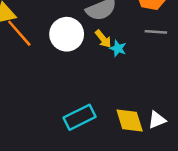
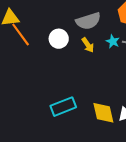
white circle: (67, 34) -> (59, 39), size x0.7
cyan star: (118, 48) -> (113, 41), moved

